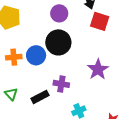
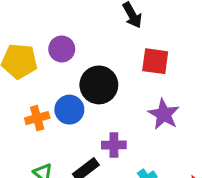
purple circle: (59, 13) -> (62, 49), moved
red square: (100, 21) -> (155, 61), moved

